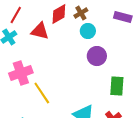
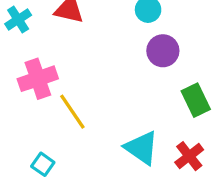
green rectangle: (117, 86) -> (196, 100), turned -30

